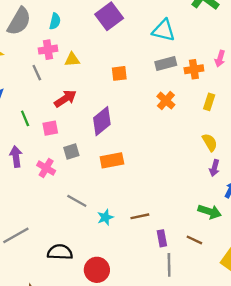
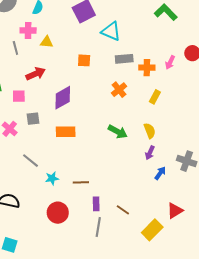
cyan triangle: (164, 30) -> (111, 31), moved
green arrow: (210, 212) -> (118, 132), moved
red circle: (97, 270) -> (58, 213), moved

